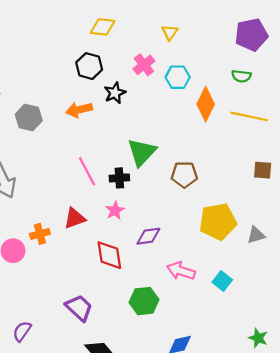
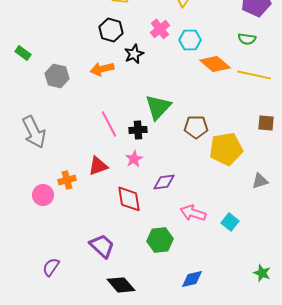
orange diamond: (206, 104) -> (215, 64), turned -76
yellow pentagon: (218, 222) -> (226, 149), moved

